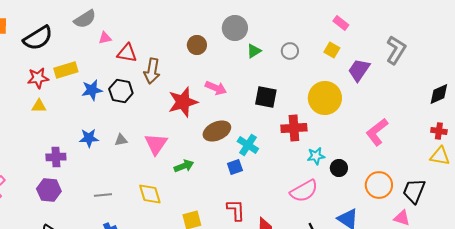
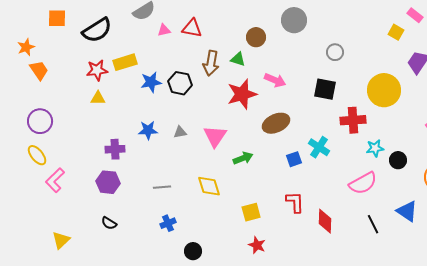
pink rectangle: (341, 23) -> (415, 15), moved
yellow square: (332, 50) -> (396, 32), moved
green triangle: (254, 51) -> (238, 59), moved, turned 49
gray circle: (290, 51) -> (335, 52), moved
red triangle: (127, 53) -> (192, 28), moved
cyan cross: (248, 145) -> (319, 147), moved

